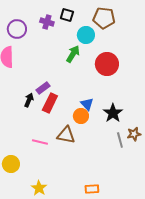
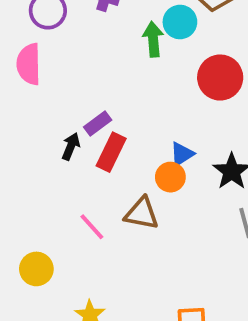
green arrow: (73, 54) -> (153, 39), moved, turned -36
blue triangle: (87, 104) -> (182, 154), turned 40
pink line: (40, 142) -> (92, 227), turned 35

